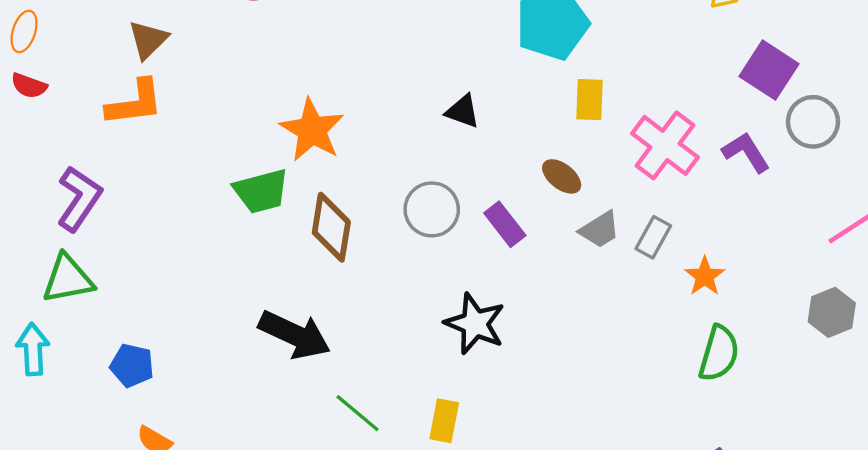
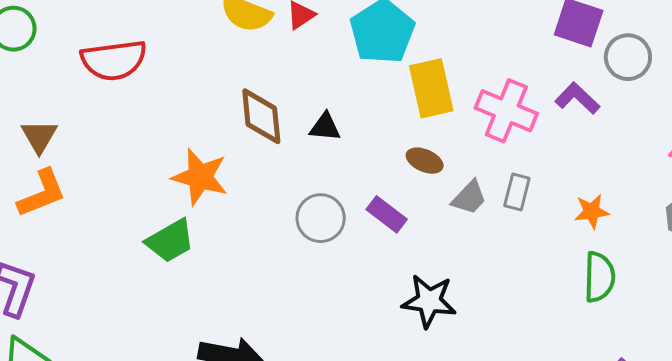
yellow rectangle: (590, 100) -> (431, 88), size x1.5
brown diamond: (331, 227) -> (261, 116), moved
orange star: (705, 276) -> (592, 211), moved, turned -30
black star: (475, 324) -> (429, 301), moved

